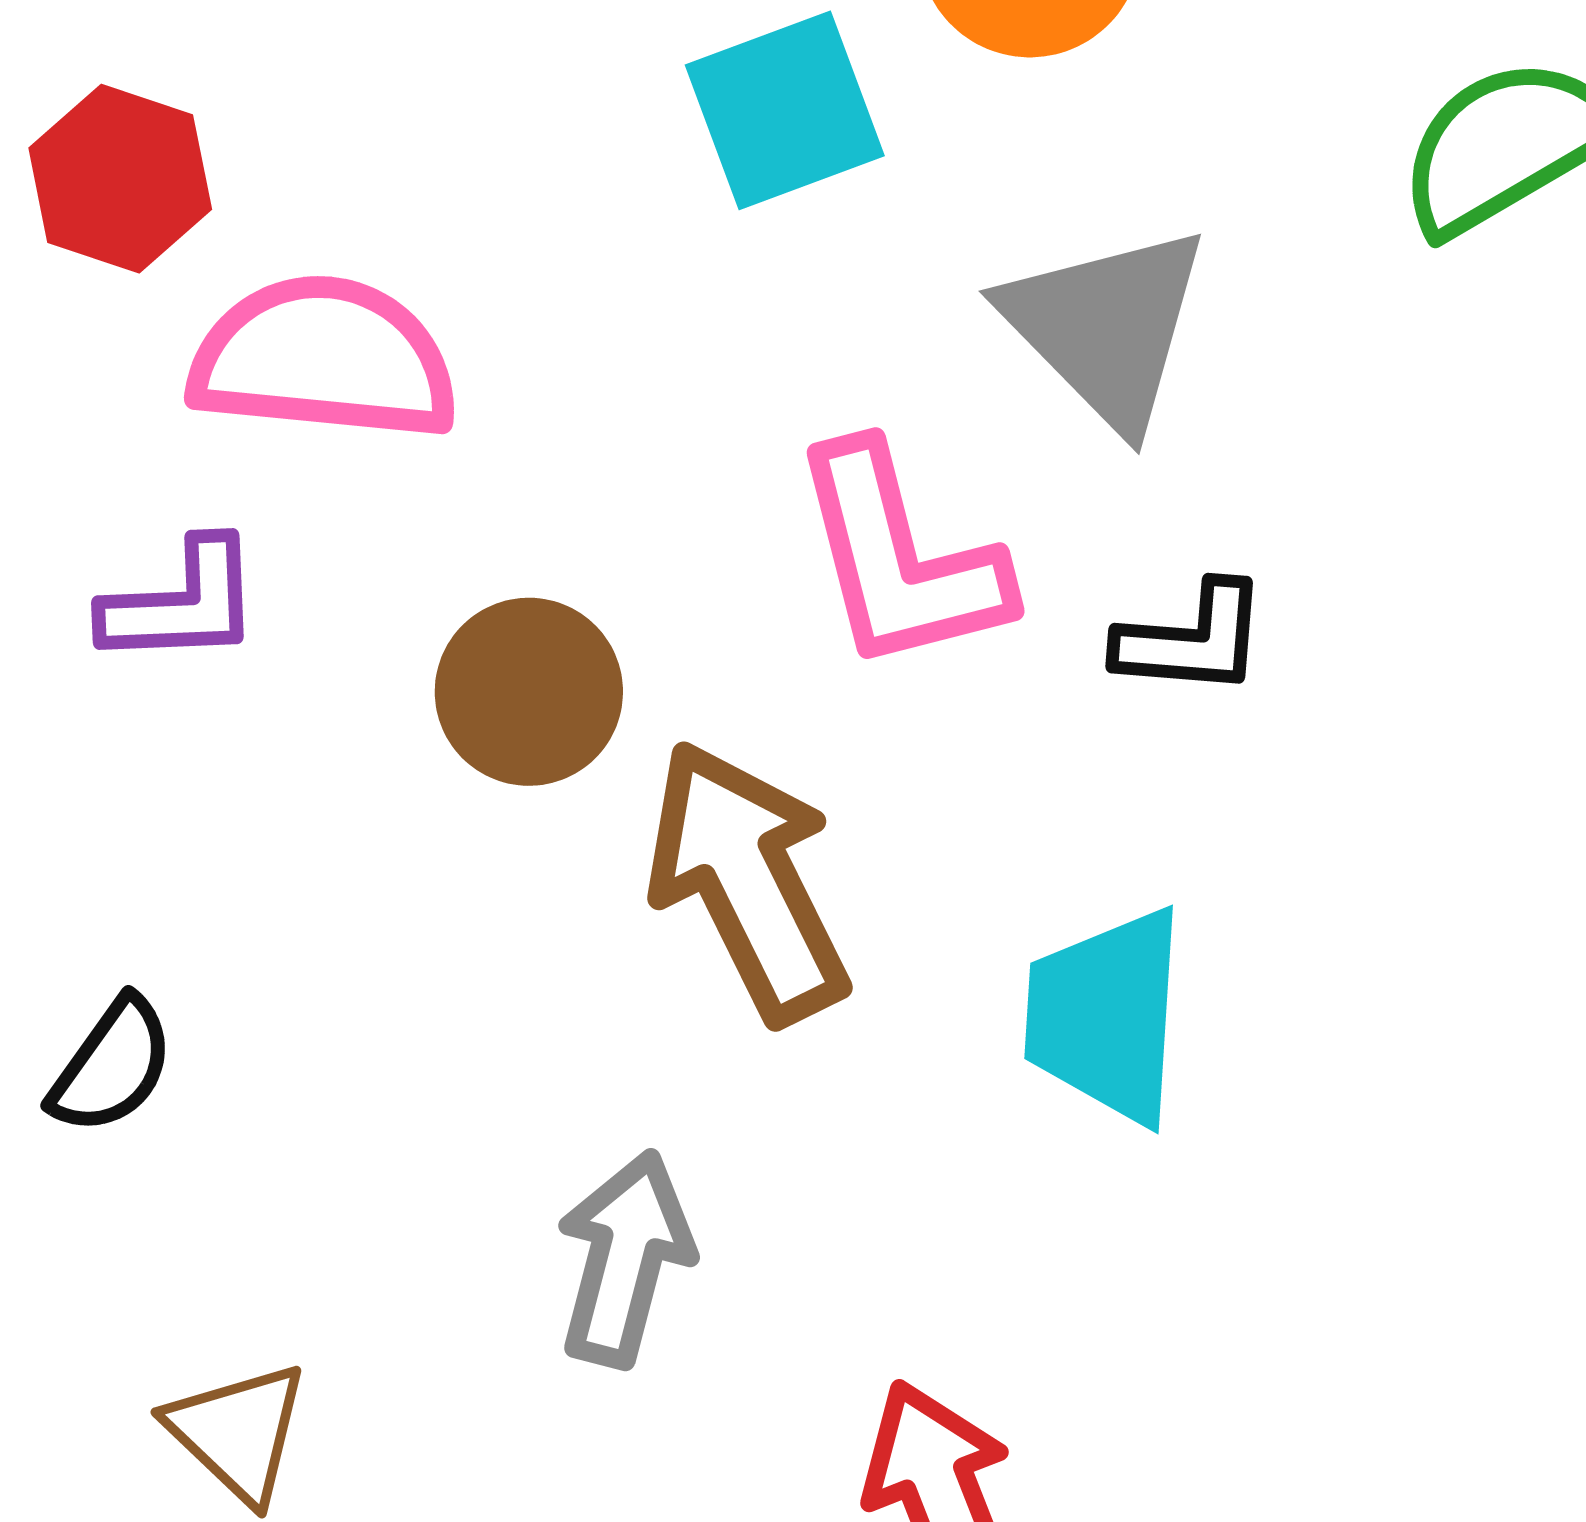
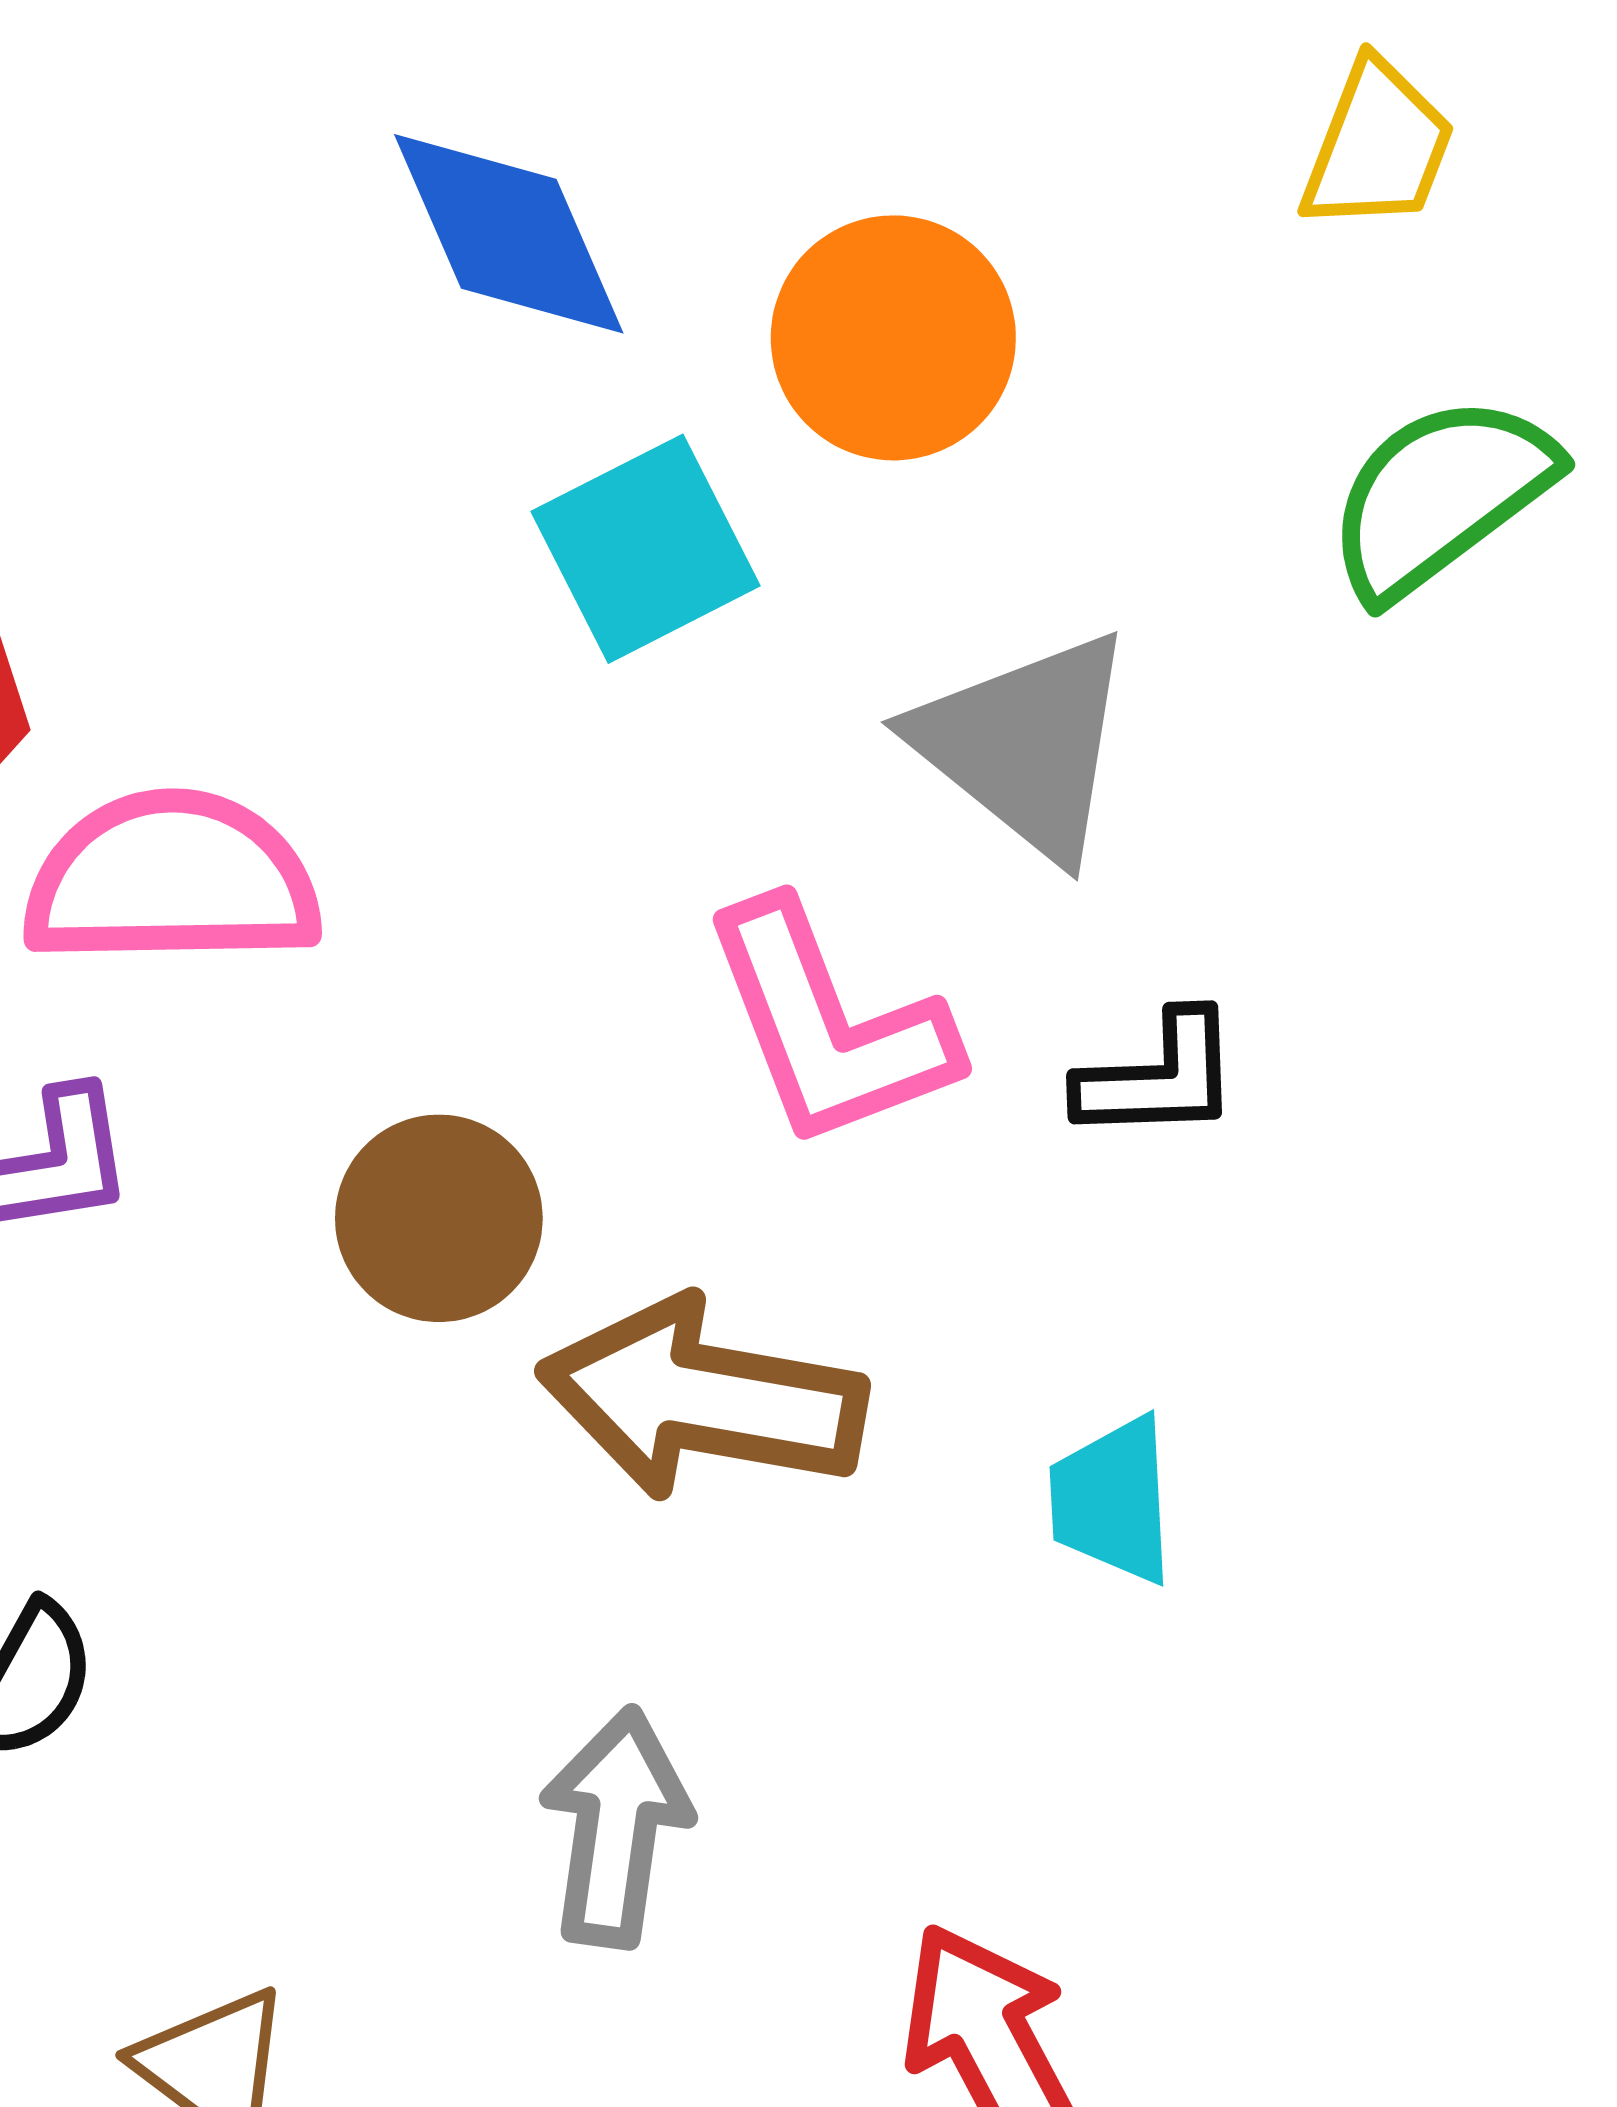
brown arrow: (748, 881) -> (703, 1399), turned -47
cyan trapezoid: (1106, 1016) -> (1112, 1500), size x0.7

